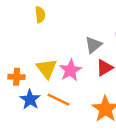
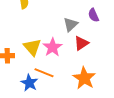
blue star: (30, 99) -> (29, 83), moved

